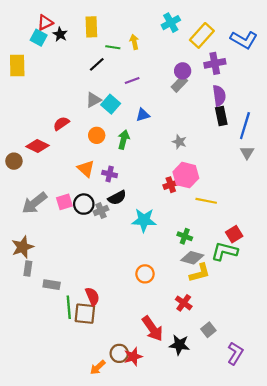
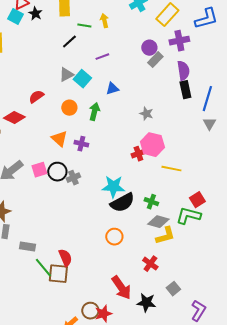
blue L-shape: (244, 40) -> (206, 19), turned -45
gray rectangle: (179, 84) -> (155, 60), moved
black semicircle: (117, 198) -> (122, 203), moved, size x1.4
green line: (69, 307) -> (43, 268), turned -35

